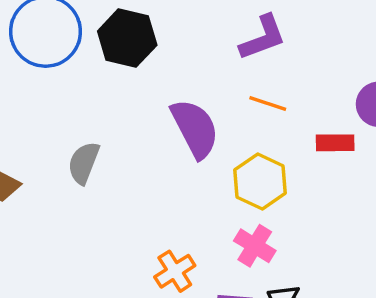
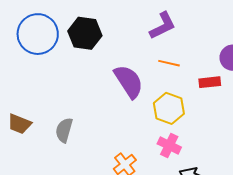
gray semicircle: (84, 163) -> (64, 130), moved

